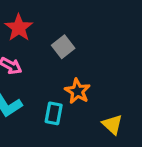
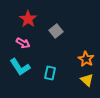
orange star: (77, 91) -> (86, 59), moved

